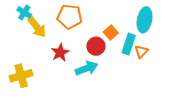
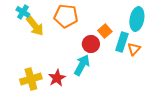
red star: (60, 53) -> (57, 78), moved
cyan arrow: (86, 68) -> (82, 65), turned -40
yellow cross: (21, 76) -> (31, 79), moved

